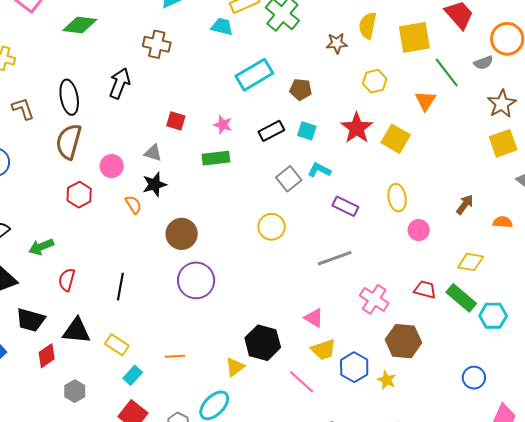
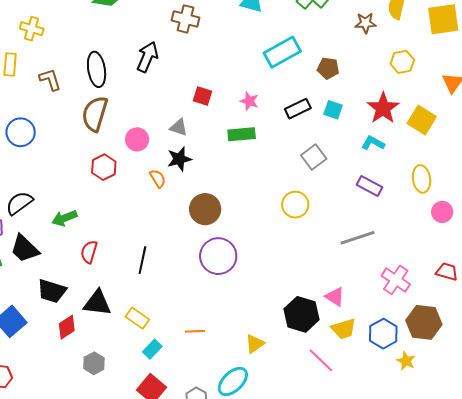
cyan L-shape: (319, 170) -> (373, 143), moved
black hexagon: (263, 343) -> (301, 314), moved
blue hexagon: (354, 367) -> (383, 334), moved

